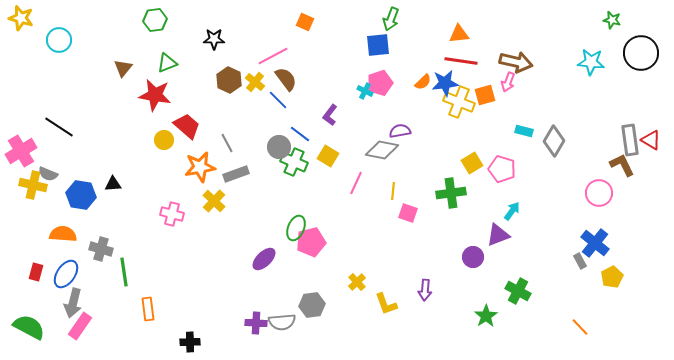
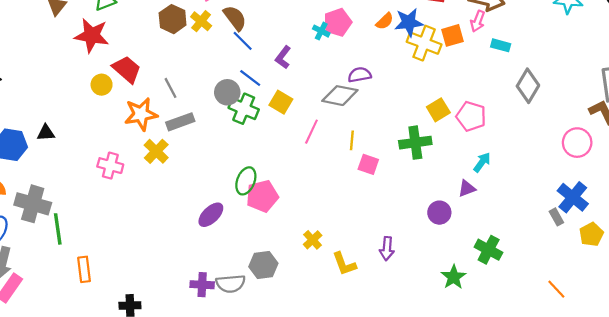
blue line: (278, 100) -> (243, 41), moved
cyan rectangle: (524, 131) -> (501, 45), moved
purple triangle: (498, 235) -> (467, 188), size x0.7
gray cross: (101, 249) -> (33, 204), size x1.4

